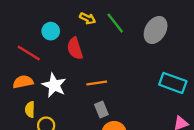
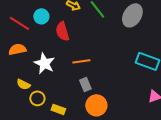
red line: (29, 53) -> (19, 23), moved
orange semicircle: (23, 82) -> (17, 49), moved
yellow semicircle: (30, 109) -> (23, 84), turned -64

